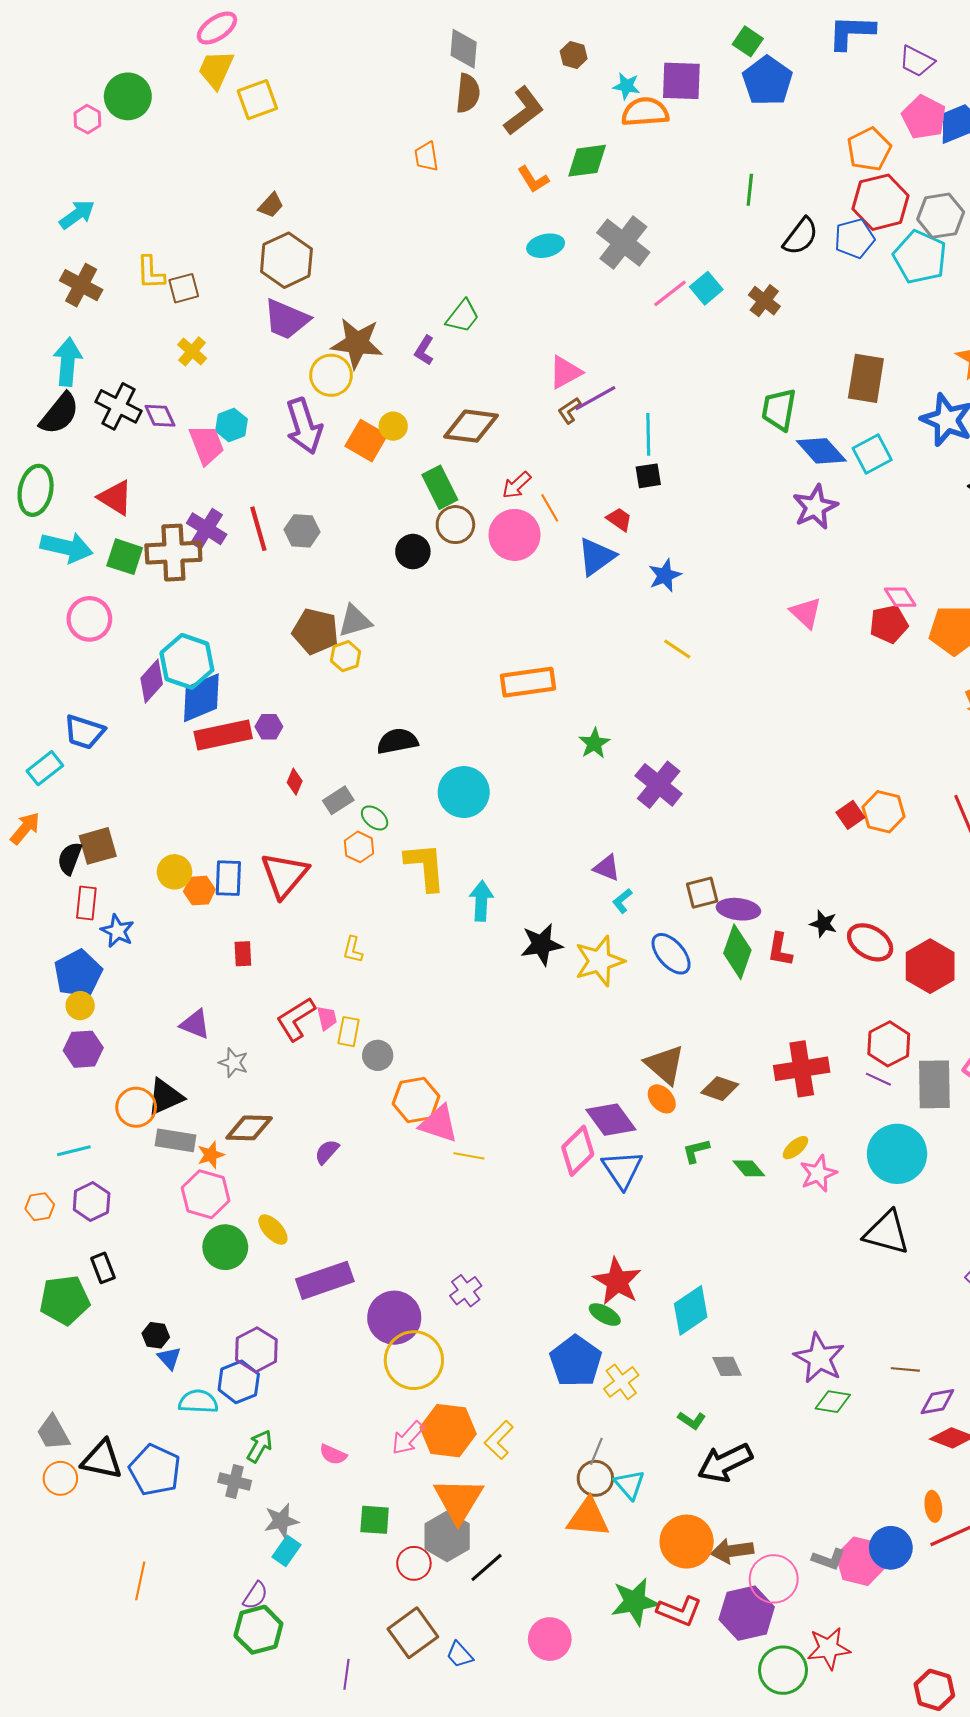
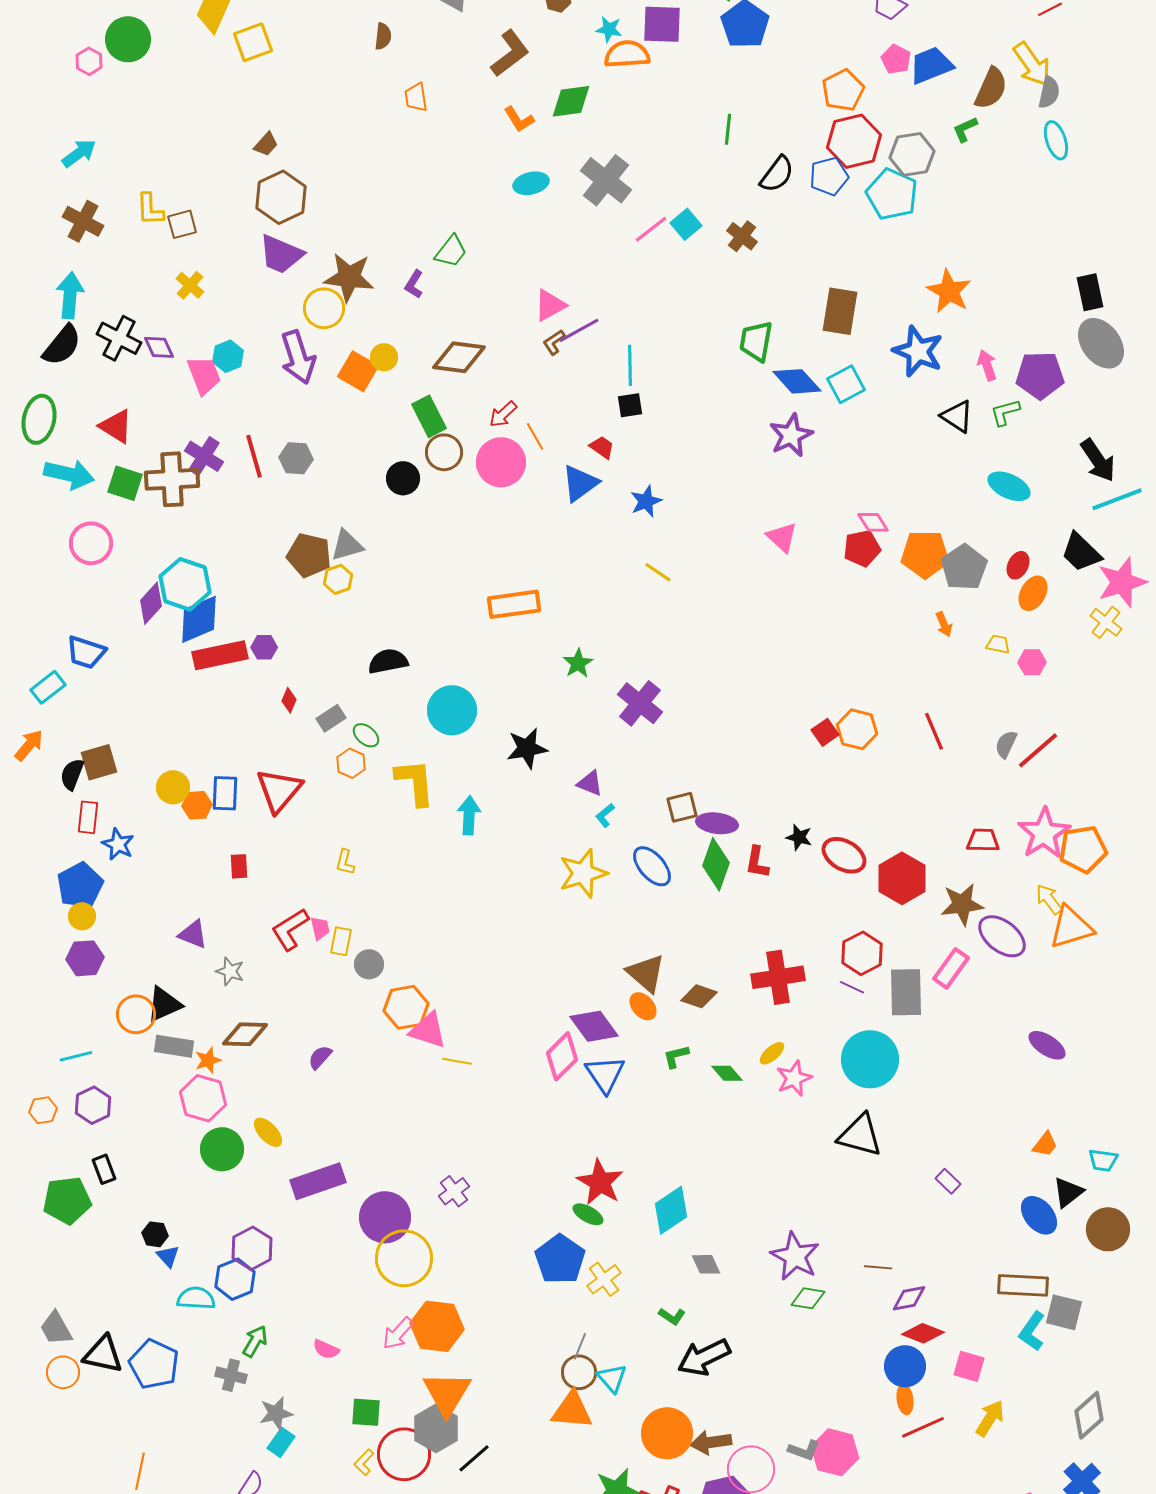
brown semicircle: (468, 93) -> (383, 36), moved, size x0.7
pink pentagon: (924, 117) -> (896, 59), size x0.7
black star: (541, 944) -> (527, 748), moved
yellow L-shape: (499, 1440) -> (364, 1462), moved, size x0.7
blue circle: (891, 1548) -> (905, 1366), moved
red circle: (414, 1563) -> (404, 1454), size x1.6

